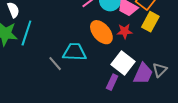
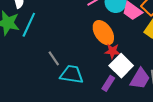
red star: (125, 31) -> (112, 51), moved
cyan trapezoid: (74, 52) -> (72, 74), moved

